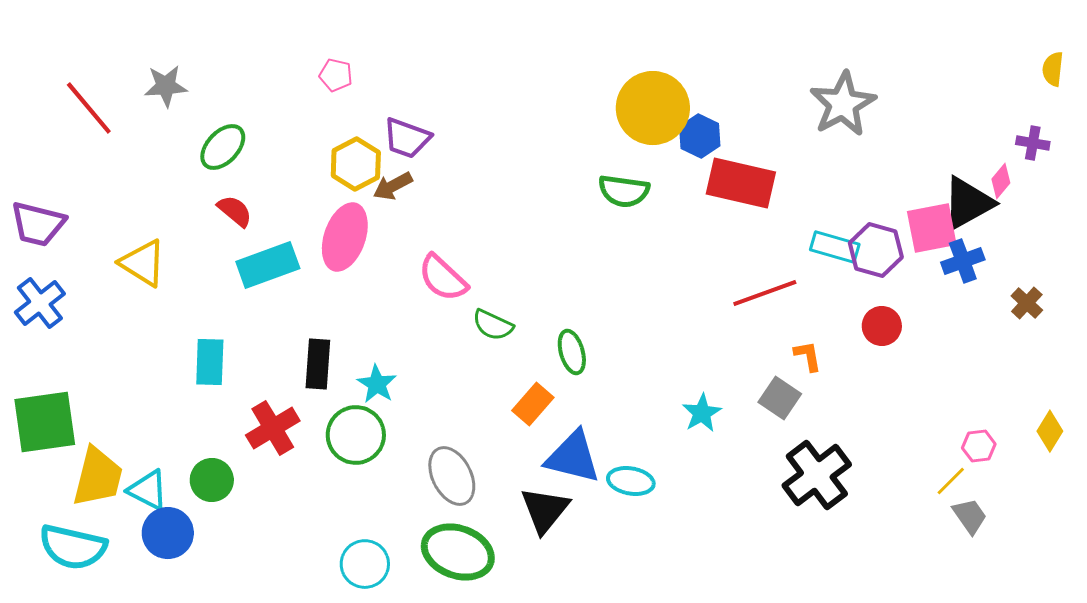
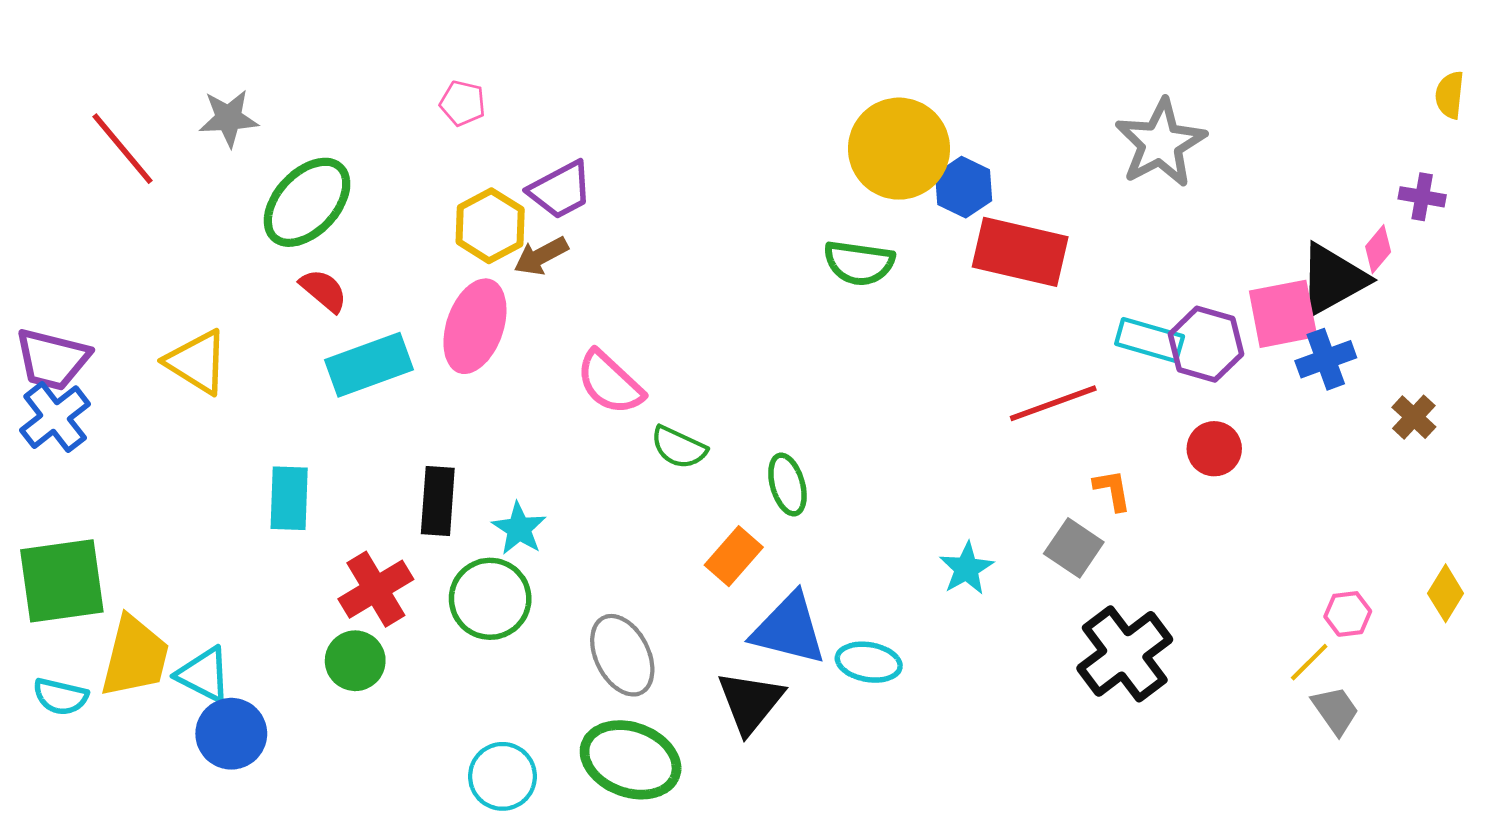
purple trapezoid: (407, 138) -> (560, 190), turned -48
green ellipse: (223, 147) -> (307, 202), size x1.4
purple trapezoid: (38, 224) -> (52, 359), moved
green circle: (212, 480) -> (355, 661), moved
cyan semicircle: (73, 547) -> (61, 697), moved, size x0.6

